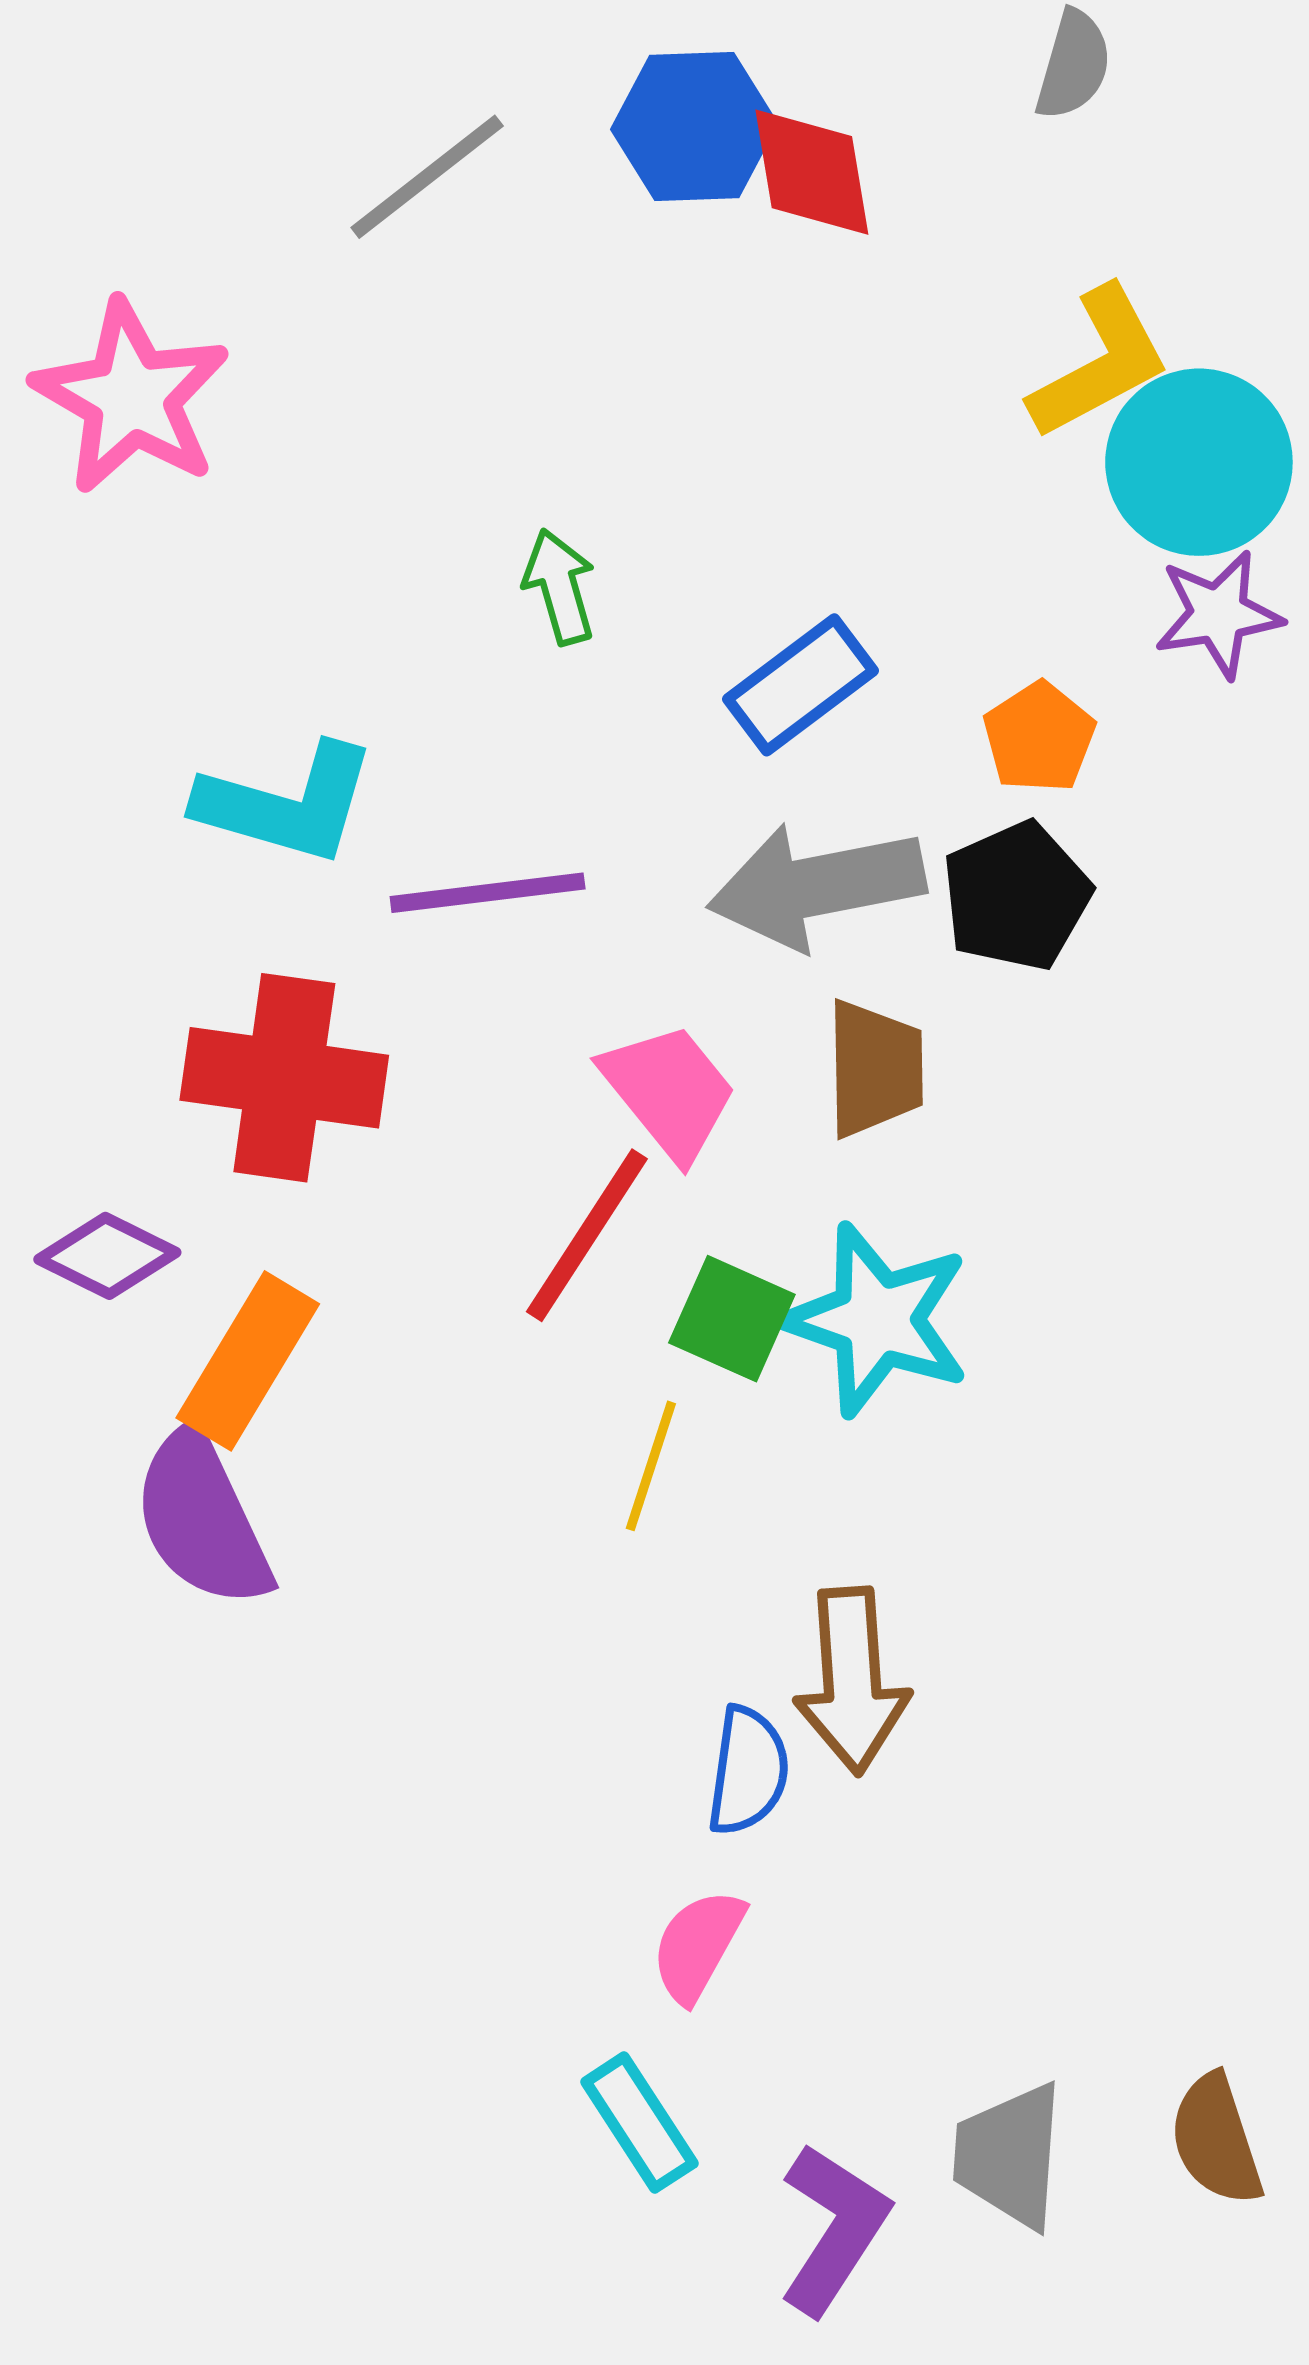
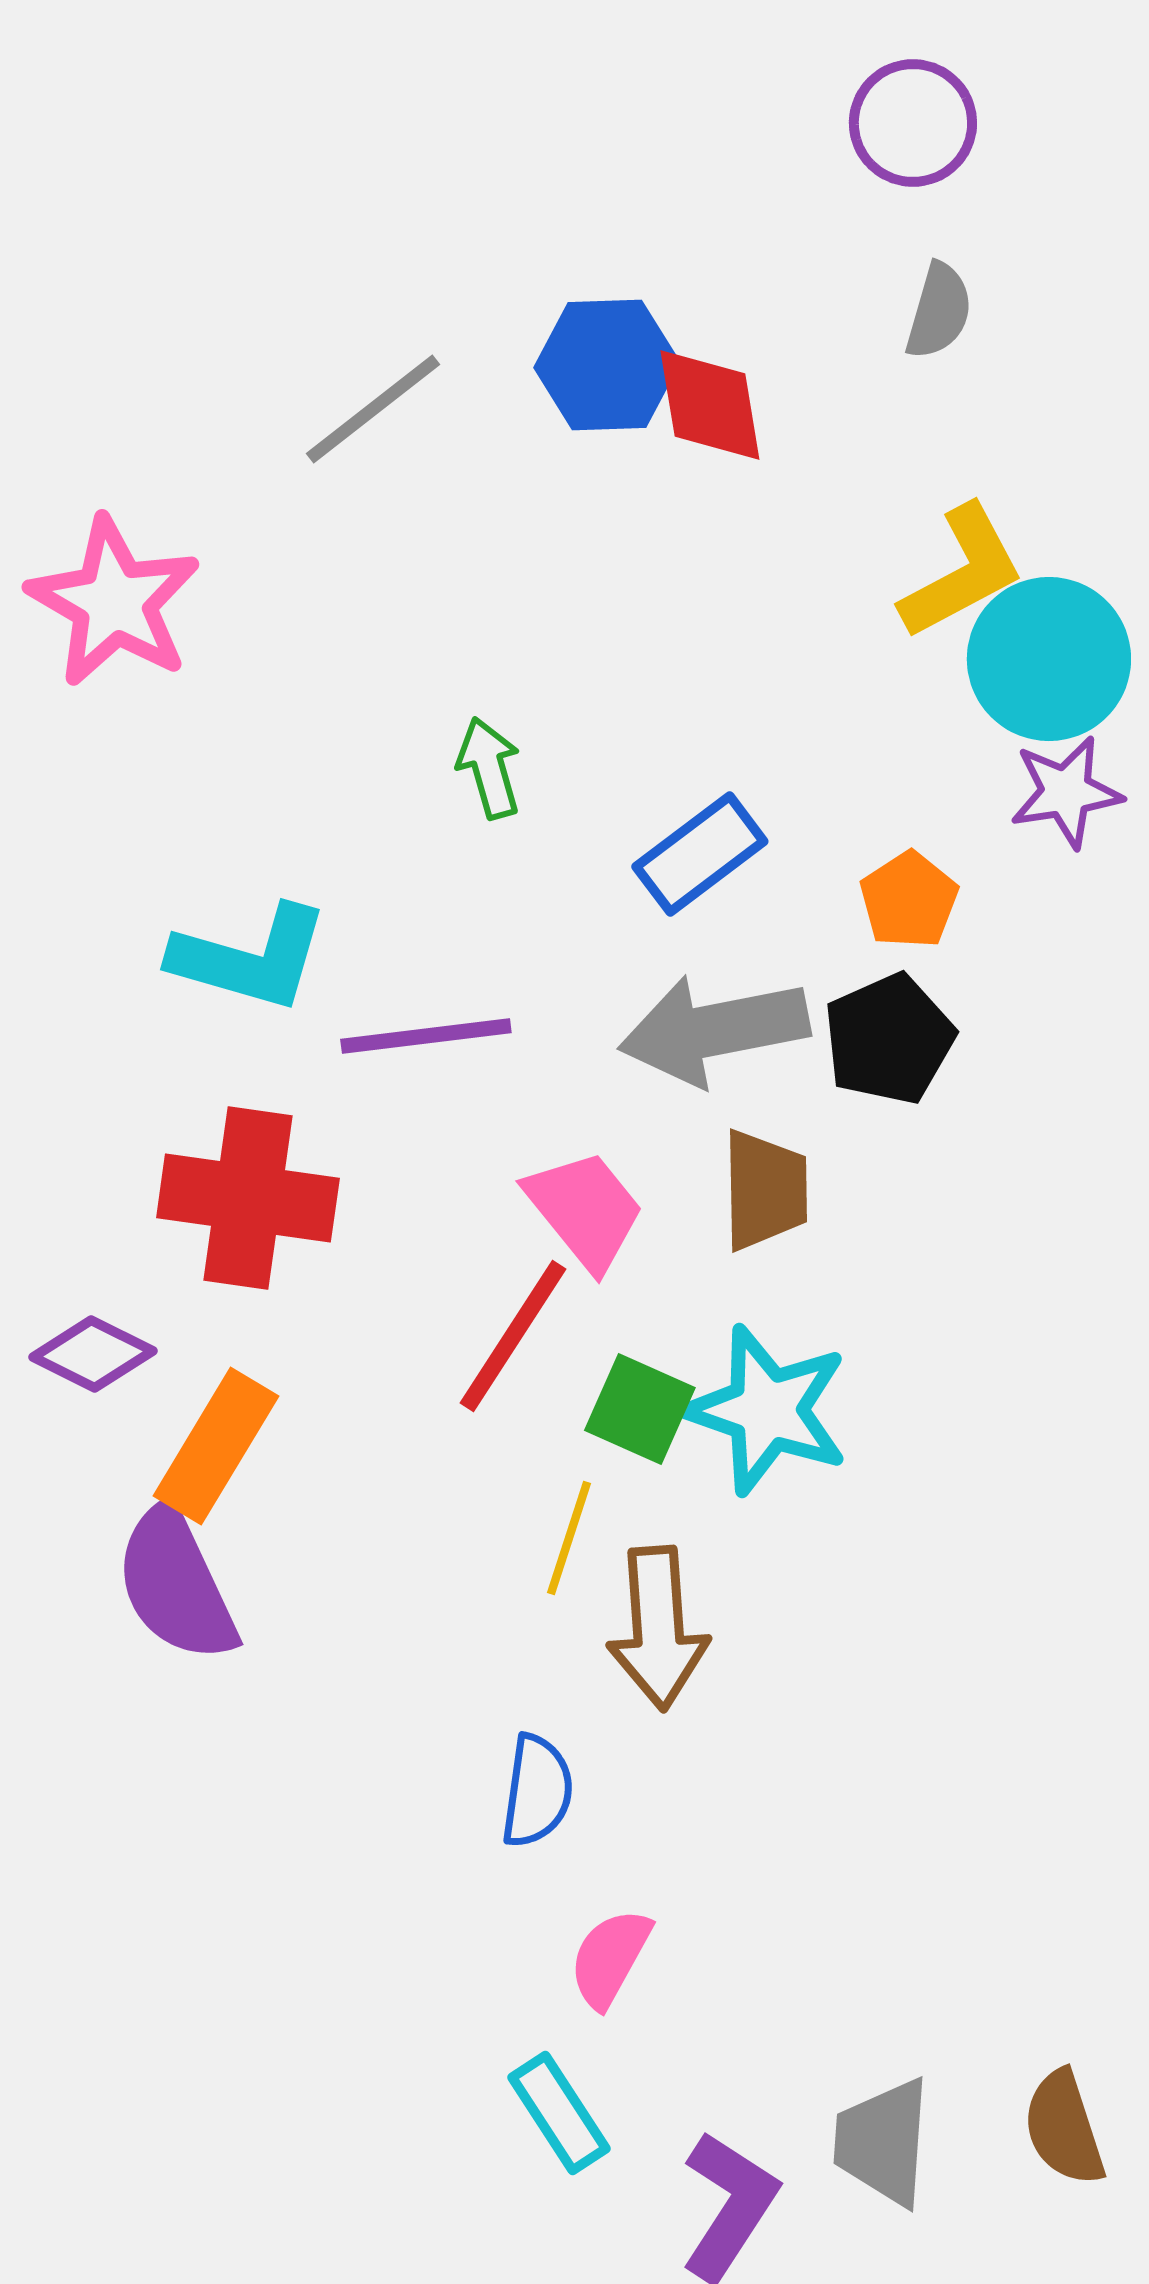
brown arrow: (852, 1681) -> (658, 1628), moved
blue semicircle: (748, 1771) -> (537, 1791), moved

